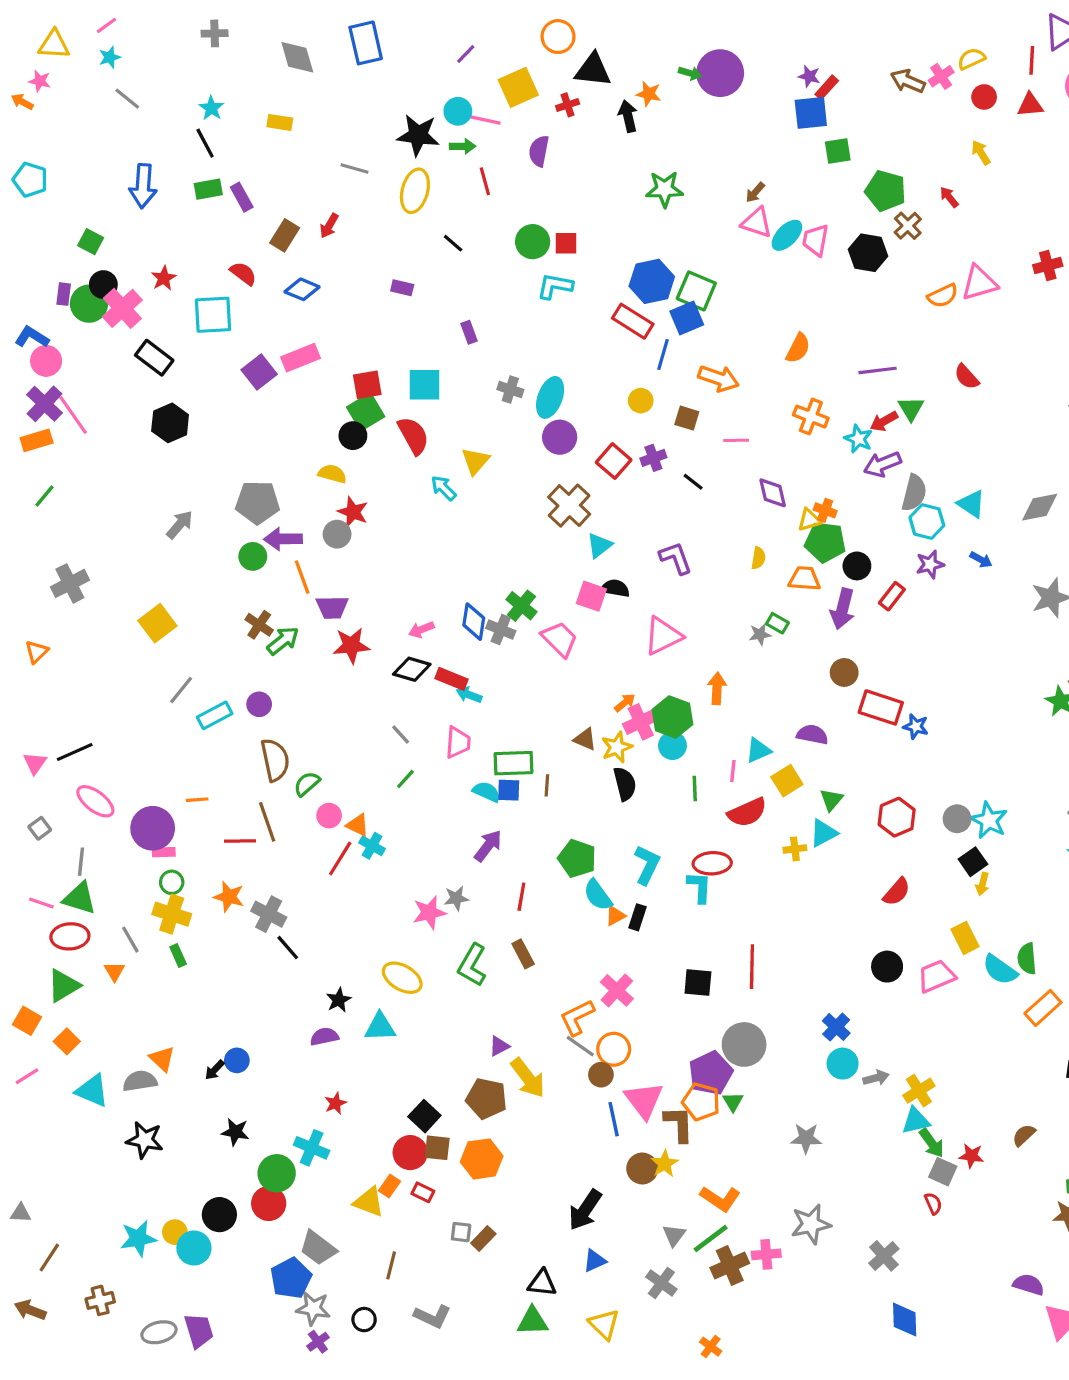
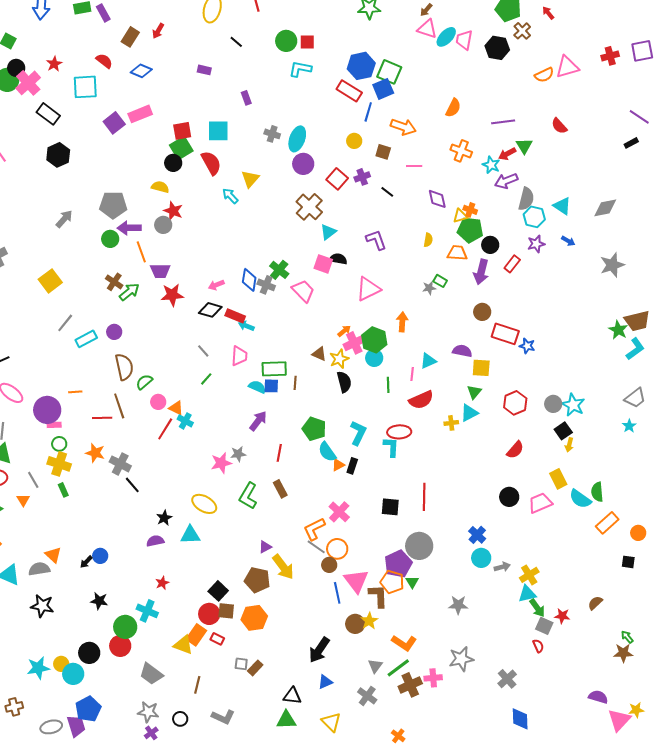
yellow square: (787, 781) -> (481, 368), moved, turned 36
orange rectangle: (389, 1186) -> (196, 635), size x1.5
blue pentagon: (291, 1278) -> (88, 709), moved

